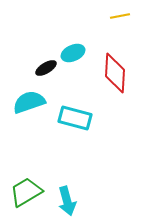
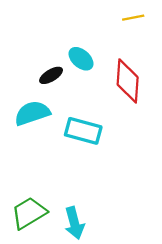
cyan ellipse: (73, 53) -> (81, 59), turned 65

